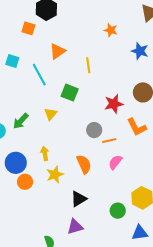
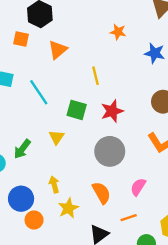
orange triangle: (57, 51) -> (58, 50), moved
red star: (114, 104) -> (112, 111), moved
gray circle: (94, 130) -> (110, 151), size x1.6
orange line: (109, 141) -> (129, 218), moved

